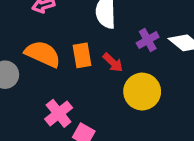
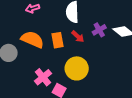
red arrow: (113, 63) -> (78, 36), moved
yellow circle: (142, 92) -> (77, 68), moved

